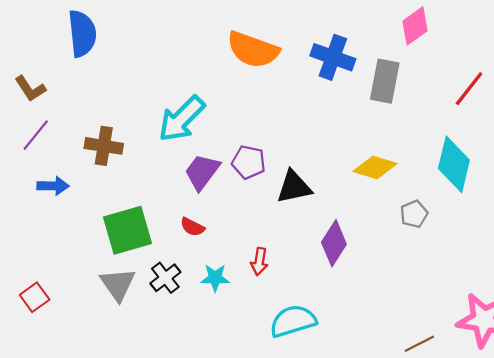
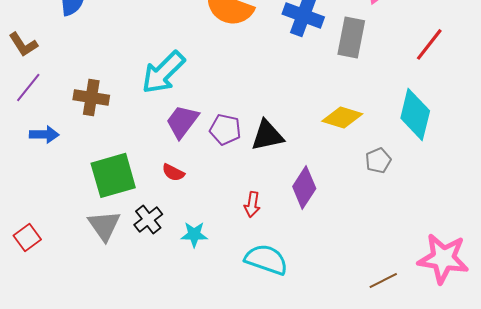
purple pentagon: (249, 162) -> (225, 129), moved
red arrow: (259, 262) -> (252, 204), moved
cyan star: (215, 278) -> (194, 234), moved
cyan semicircle: (293, 321) -> (266, 259), turned 36

